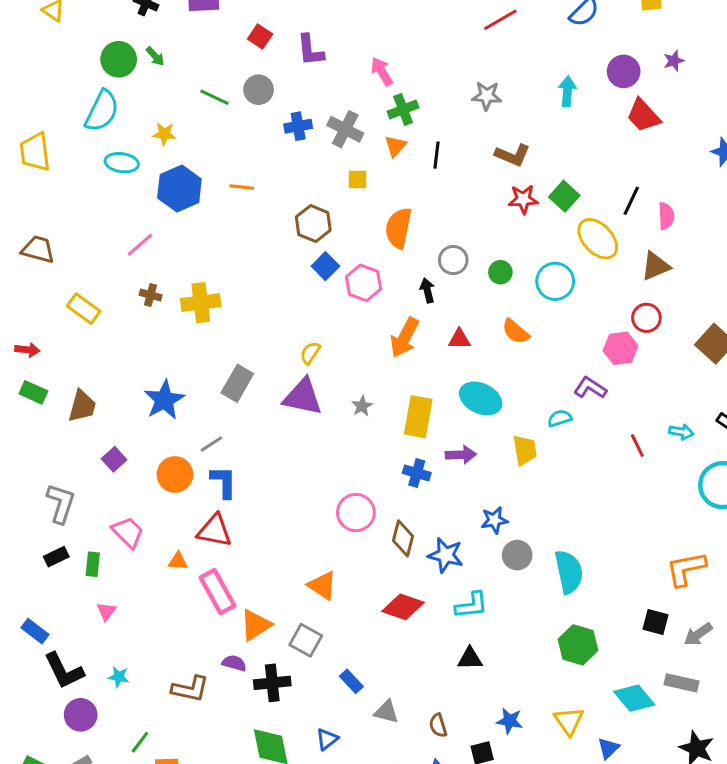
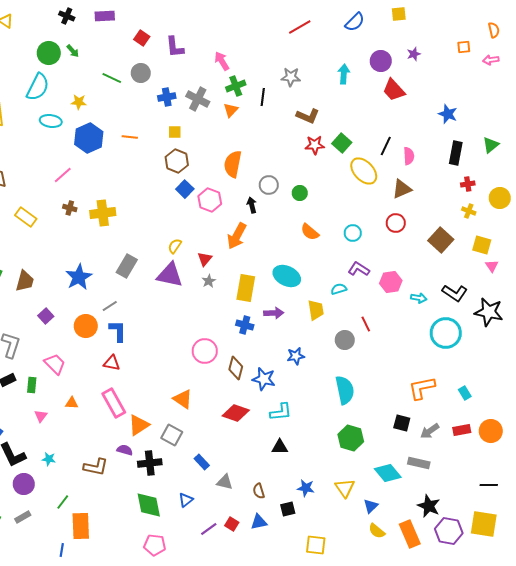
black line: (437, 155) -> (263, 97), moved
yellow square: (357, 179) -> (175, 132), moved
cyan circle: (555, 281) -> (353, 233), moved, size x0.7
red triangle: (459, 339) -> (205, 259), moved, turned -49
pink hexagon: (621, 348) -> (391, 282), moved
red line: (637, 446) -> (366, 324), moved
red triangle: (214, 531) -> (112, 363), size x0.7
gray circle: (517, 555) -> (345, 340), moved
orange triangle: (178, 561) -> (72, 403), moved

